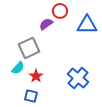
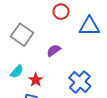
purple semicircle: (46, 24) -> (54, 50), moved
gray square: (29, 48) -> (22, 35), moved, turned -30

